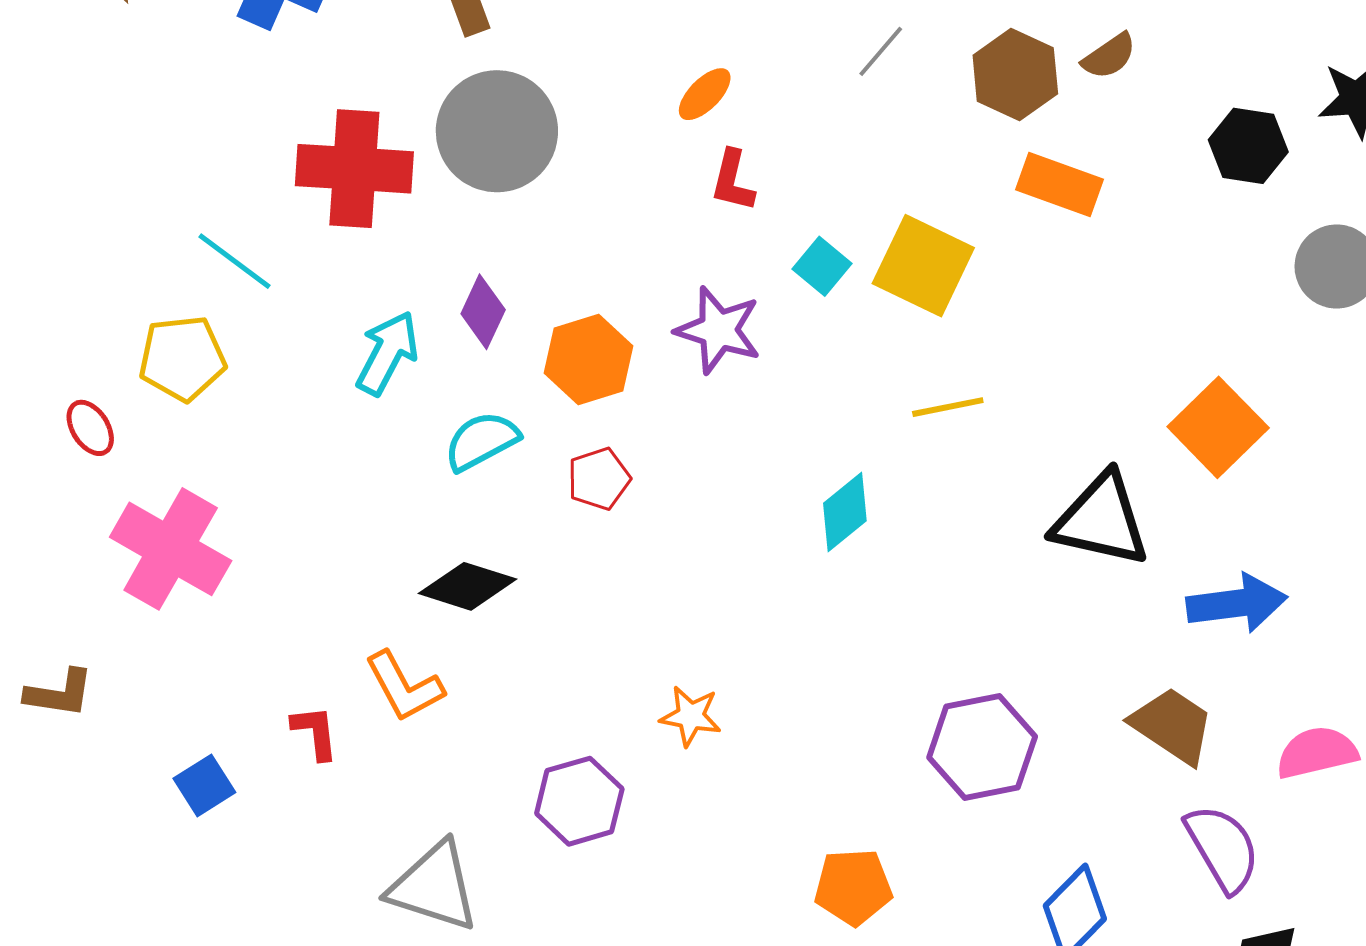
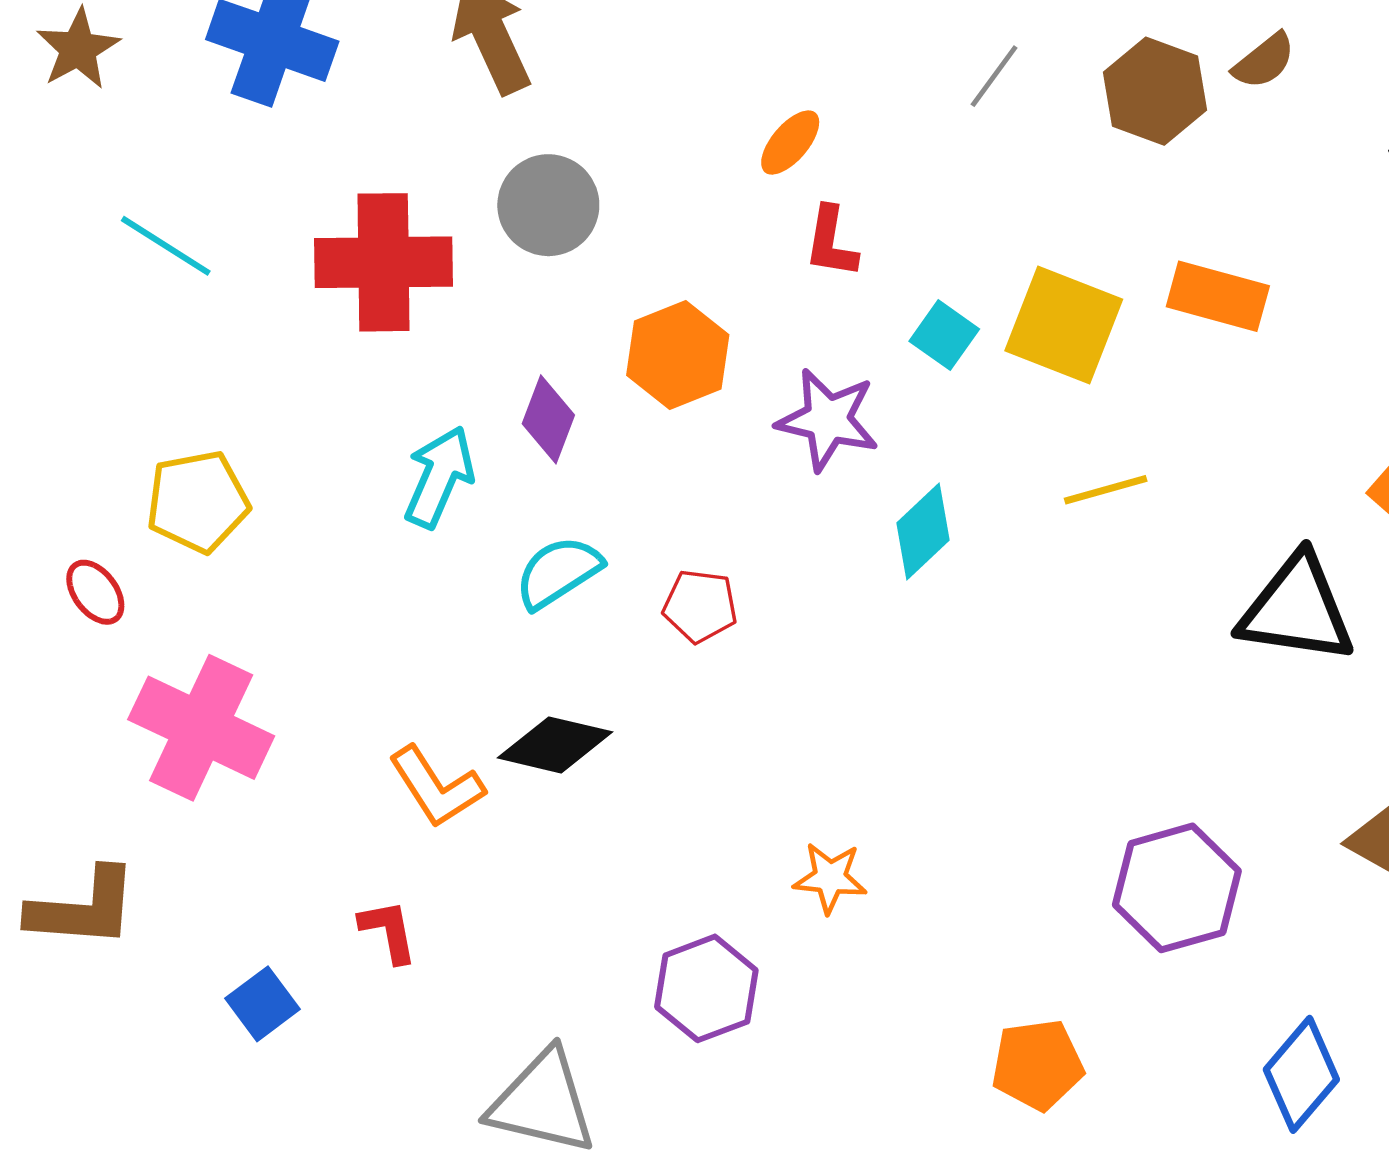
gray circle: (497, 131) -> (548, 205), size x0.7
orange rectangle: (1059, 185) -> (1218, 296), moved
cyan line: (234, 261) -> (166, 246), moved
orange hexagon: (589, 360) -> (678, 355), moved
red pentagon: (599, 479) -> (700, 606), turned 30
cyan diamond: (845, 512) -> (923, 531), moved
orange L-shape: (404, 686) -> (436, 787), moved
brown L-shape: (59, 693) -> (83, 908), size x1.4

